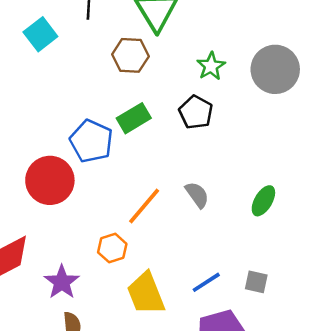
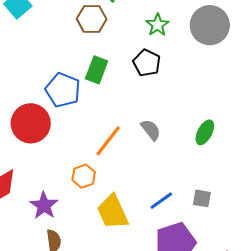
green rectangle: (134, 118) -> (97, 70), turned -36

